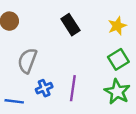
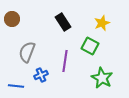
green square: (118, 59) -> (90, 46), moved, turned -30
purple line: (73, 88) -> (65, 61), moved

